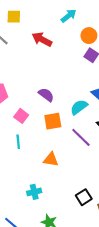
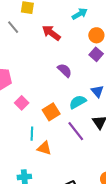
purple semicircle: (46, 95) -> (65, 70), moved
orange square: (53, 121) -> (51, 112), turned -30
cyan line: (18, 142) -> (32, 134), moved

